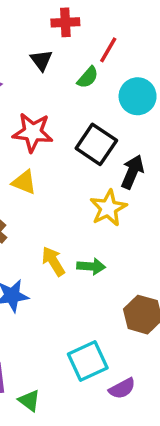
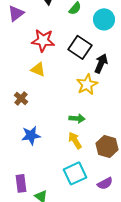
yellow arrow: (53, 261) -> (75, 140), moved
purple semicircle: (122, 388) -> (105, 183), moved

